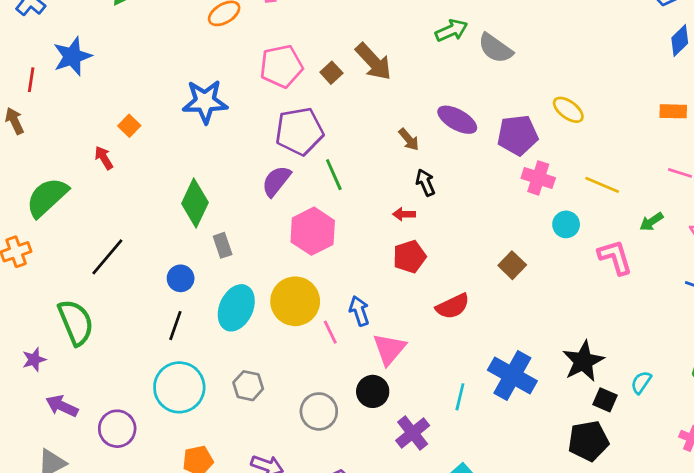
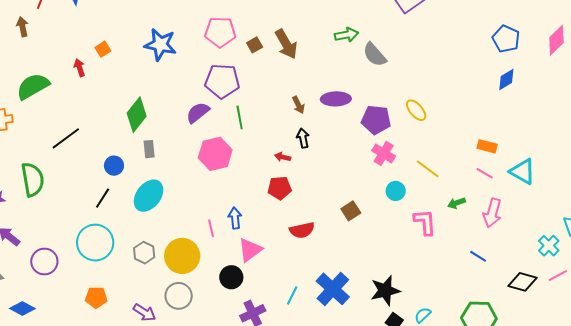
orange rectangle: (673, 111) -> (487, 146), moved
purple ellipse: (457, 120) -> (336, 99), turned -44
yellow circle: (295, 301) -> (182, 256), moved
gray circle: (319, 411) -> (179, 296), moved

